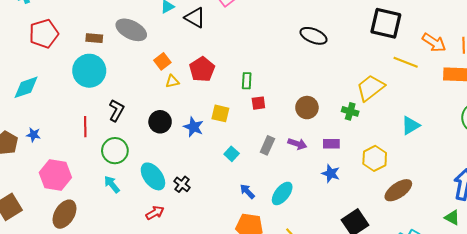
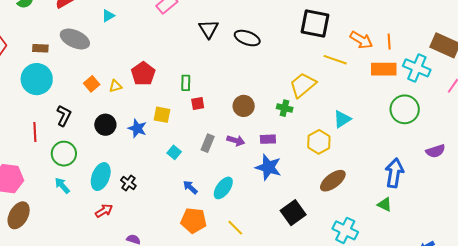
black triangle: (195, 18) -> (209, 29), moved, turned 30
orange square: (162, 61) -> (92, 84), moved
yellow hexagon: (375, 158) -> (319, 142), moved
blue star: (331, 173) -> (268, 167), size x1.5
cyan ellipse: (153, 176) -> (101, 177), turned 60

